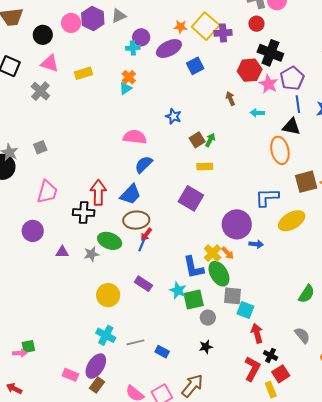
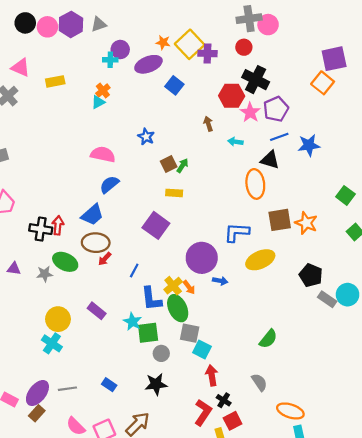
black circle: (43, 35) -> (25, 23), moved
blue square: (195, 66) -> (174, 85), turned -30
blue line: (298, 104) -> (279, 137), turned 72
red arrow: (98, 193) -> (58, 225), moved, size x0.7
blue line: (142, 245) -> (134, 271), moved
cyan cross: (106, 335) -> (52, 343), moved
gray line: (135, 342) -> (67, 389), moved
black star: (206, 347) -> (156, 384), size x1.5

